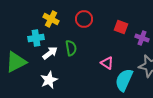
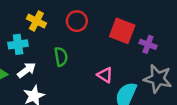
red square: (121, 27) -> (122, 31), size x1.5
white arrow: (50, 53) -> (27, 70), moved

